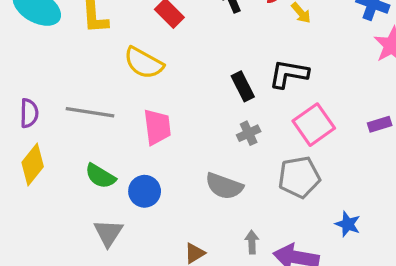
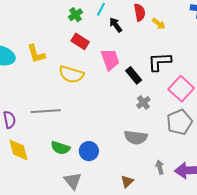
pink trapezoid: (157, 127) -> (110, 60), moved
yellow diamond: (33, 165) -> (18, 150), turned -40

